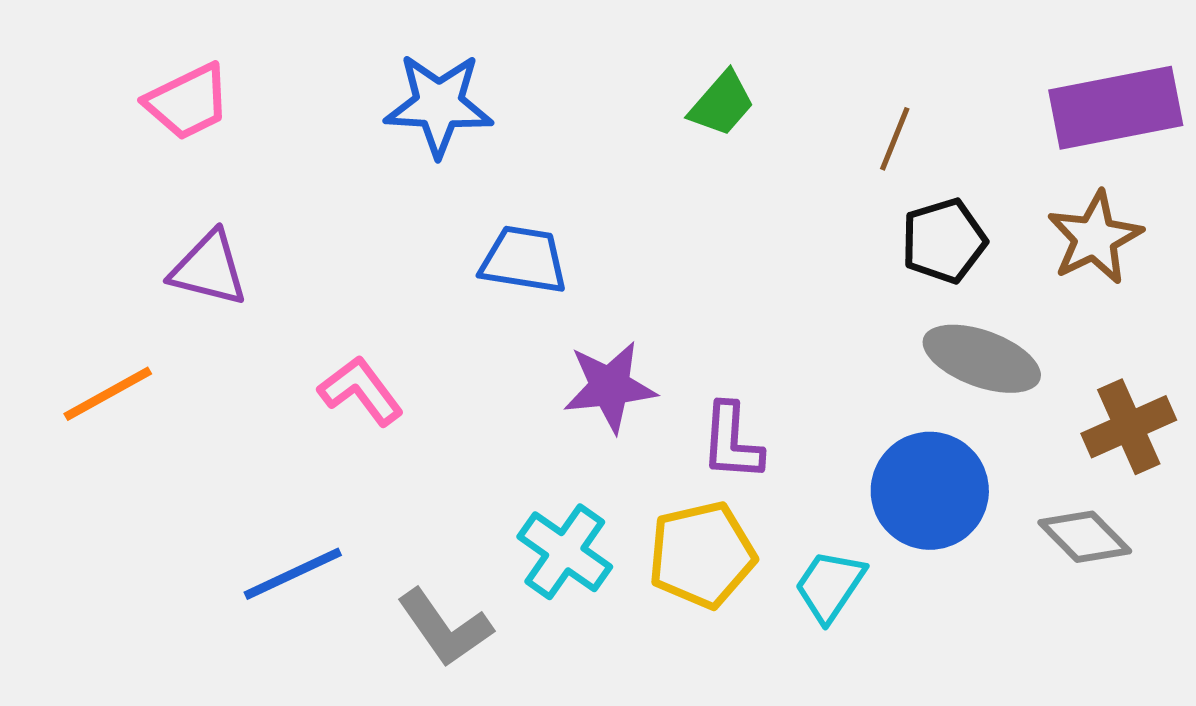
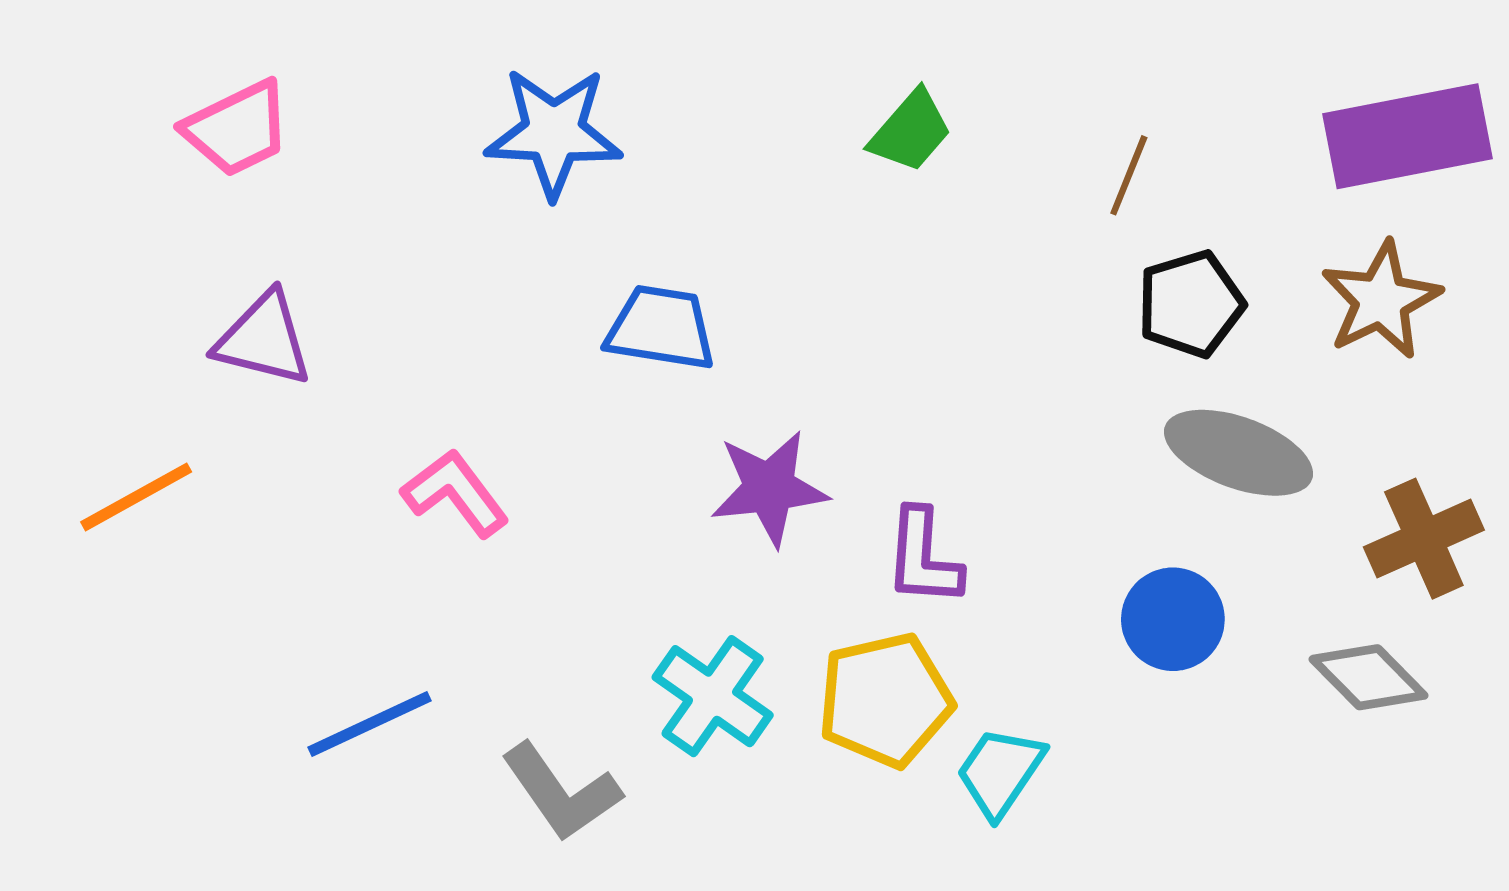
blue circle: (930, 491) -> (1173, 619), size x0.7
cyan trapezoid: (830, 586) -> (1000, 772), moved

